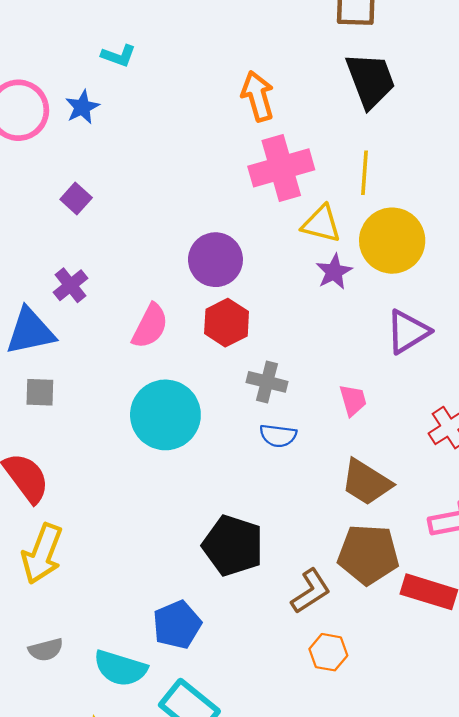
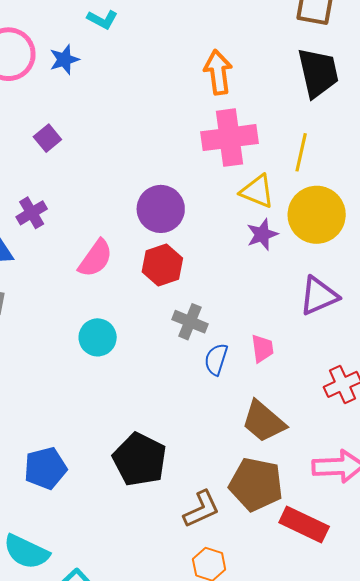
cyan circle: (165, 415) -> (98, 337), size x0.6
blue semicircle: (278, 436) -> (216, 359), moved, turned 92
blue pentagon: (177, 625) -> (45, 468), moved

